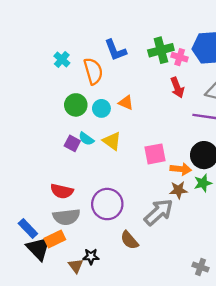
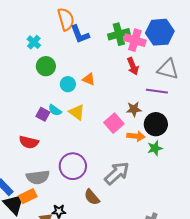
pink cross: (180, 57) -> (135, 40), size x1.5
orange semicircle: (93, 71) -> (66, 19), moved
green circle: (76, 105) -> (46, 66), moved
pink square: (155, 154) -> (114, 123), turned -30
brown star: (178, 190) -> (134, 109), moved
red semicircle: (62, 191) -> (29, 142), moved

